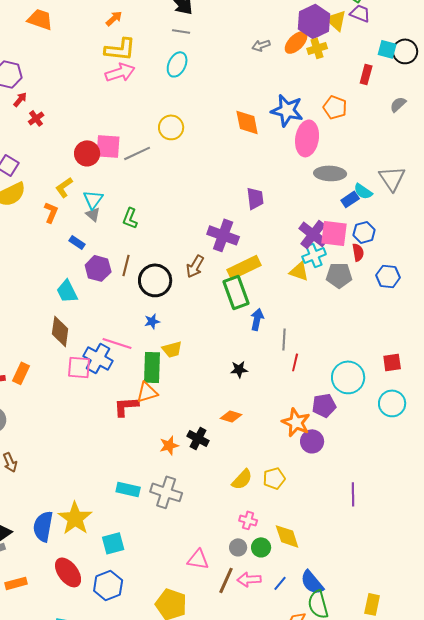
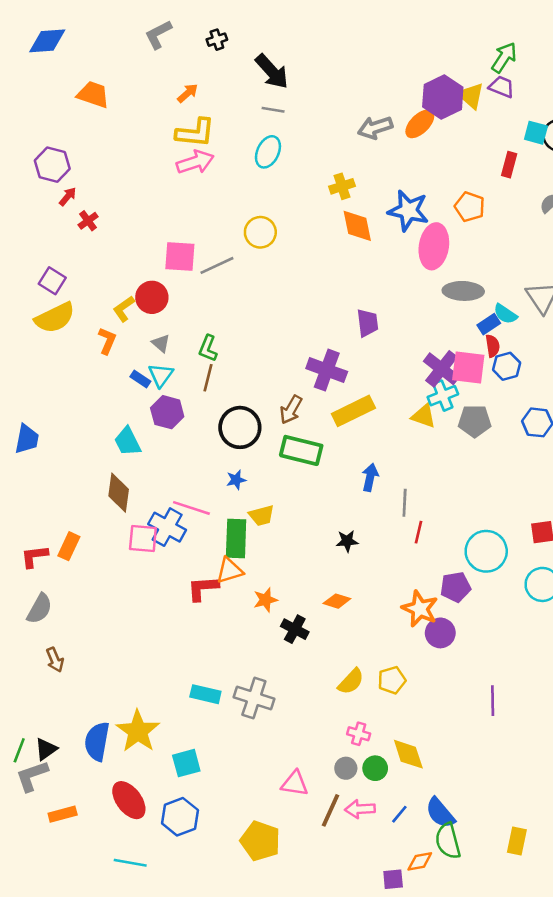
gray arrow: (261, 45) -> (375, 128), size x1.5
yellow cross: (317, 48) -> (342, 186), moved
red circle: (87, 153) -> (152, 297), moved
cyan triangle: (93, 199) -> (161, 375), moved
red semicircle: (358, 252) -> (493, 346), moved
brown line: (126, 265) -> (208, 378), moved
green rectangle: (236, 292) -> (301, 450), moved, turned -56
orange star: (169, 445) -> (265, 600), moved

